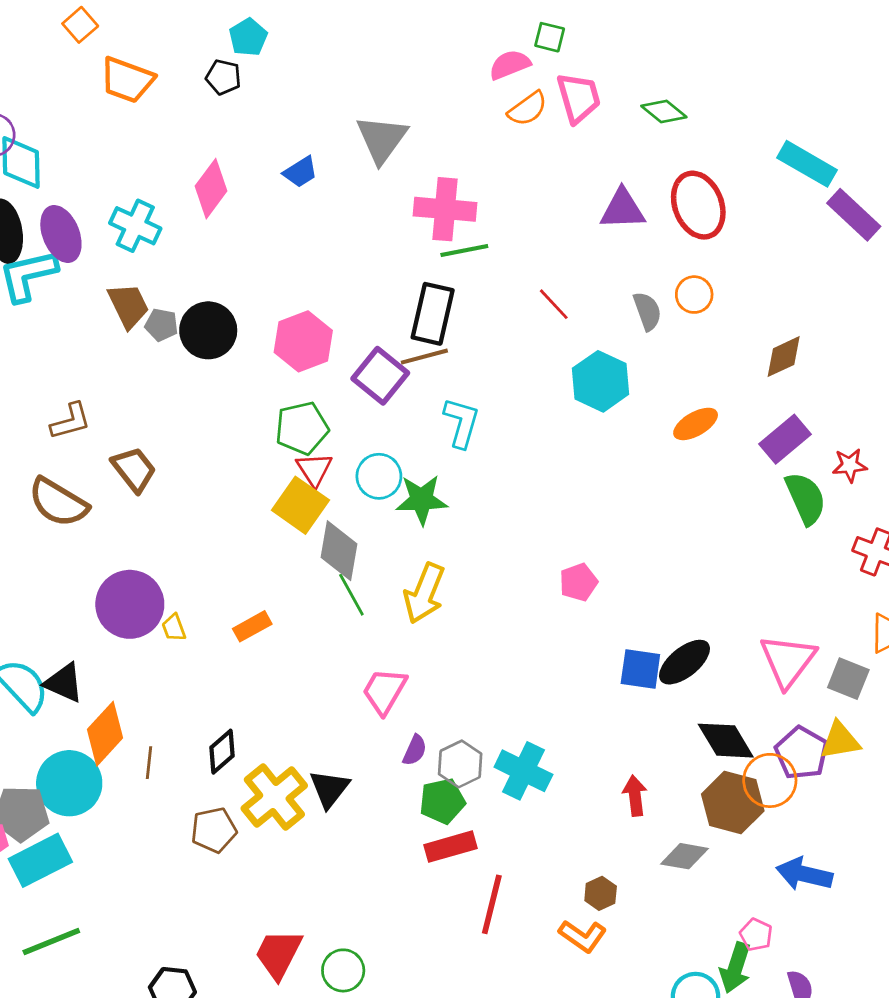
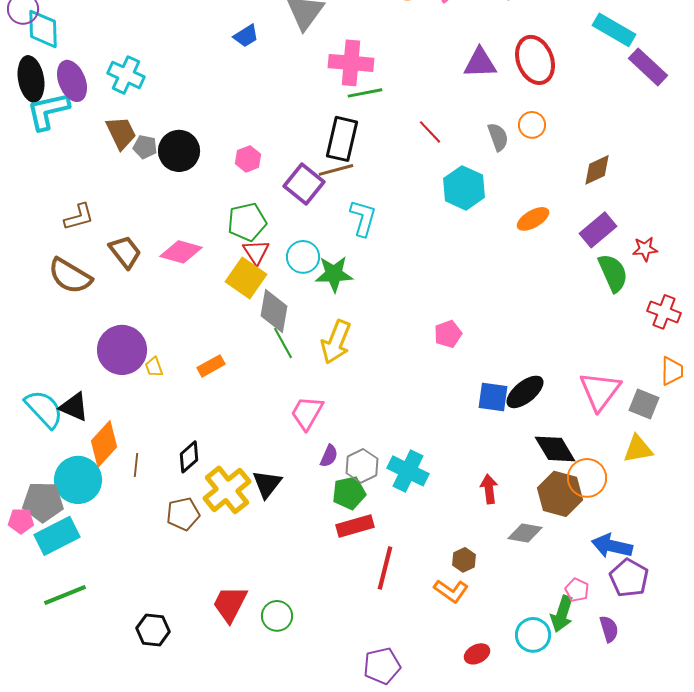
pink diamond: (211, 189) -> (181, 252), moved, turned 69
pink hexagon: (303, 341) -> (248, 159), size x0.6
purple pentagon: (802, 753) -> (629, 578), moved

